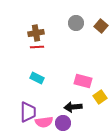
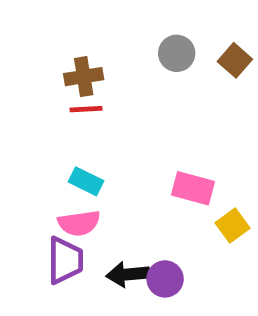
black arrow: (73, 107) -> (128, 274), moved
pink semicircle: (44, 122) -> (79, 223), moved
purple circle: (63, 123) -> (165, 279), moved

